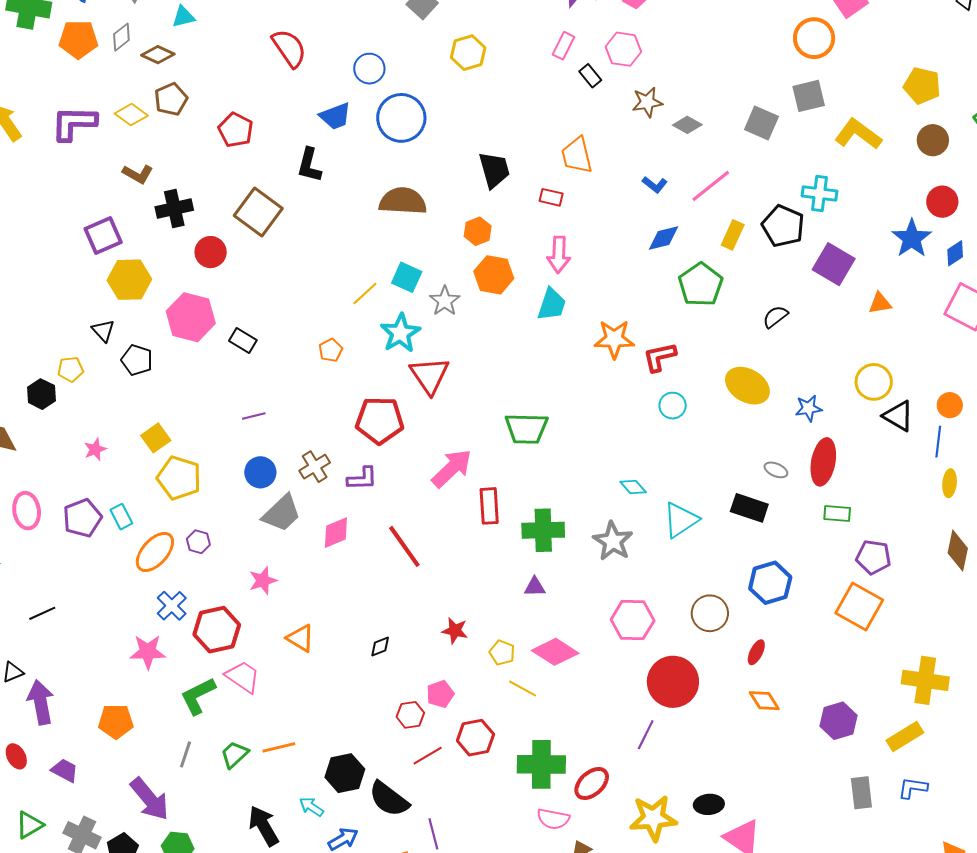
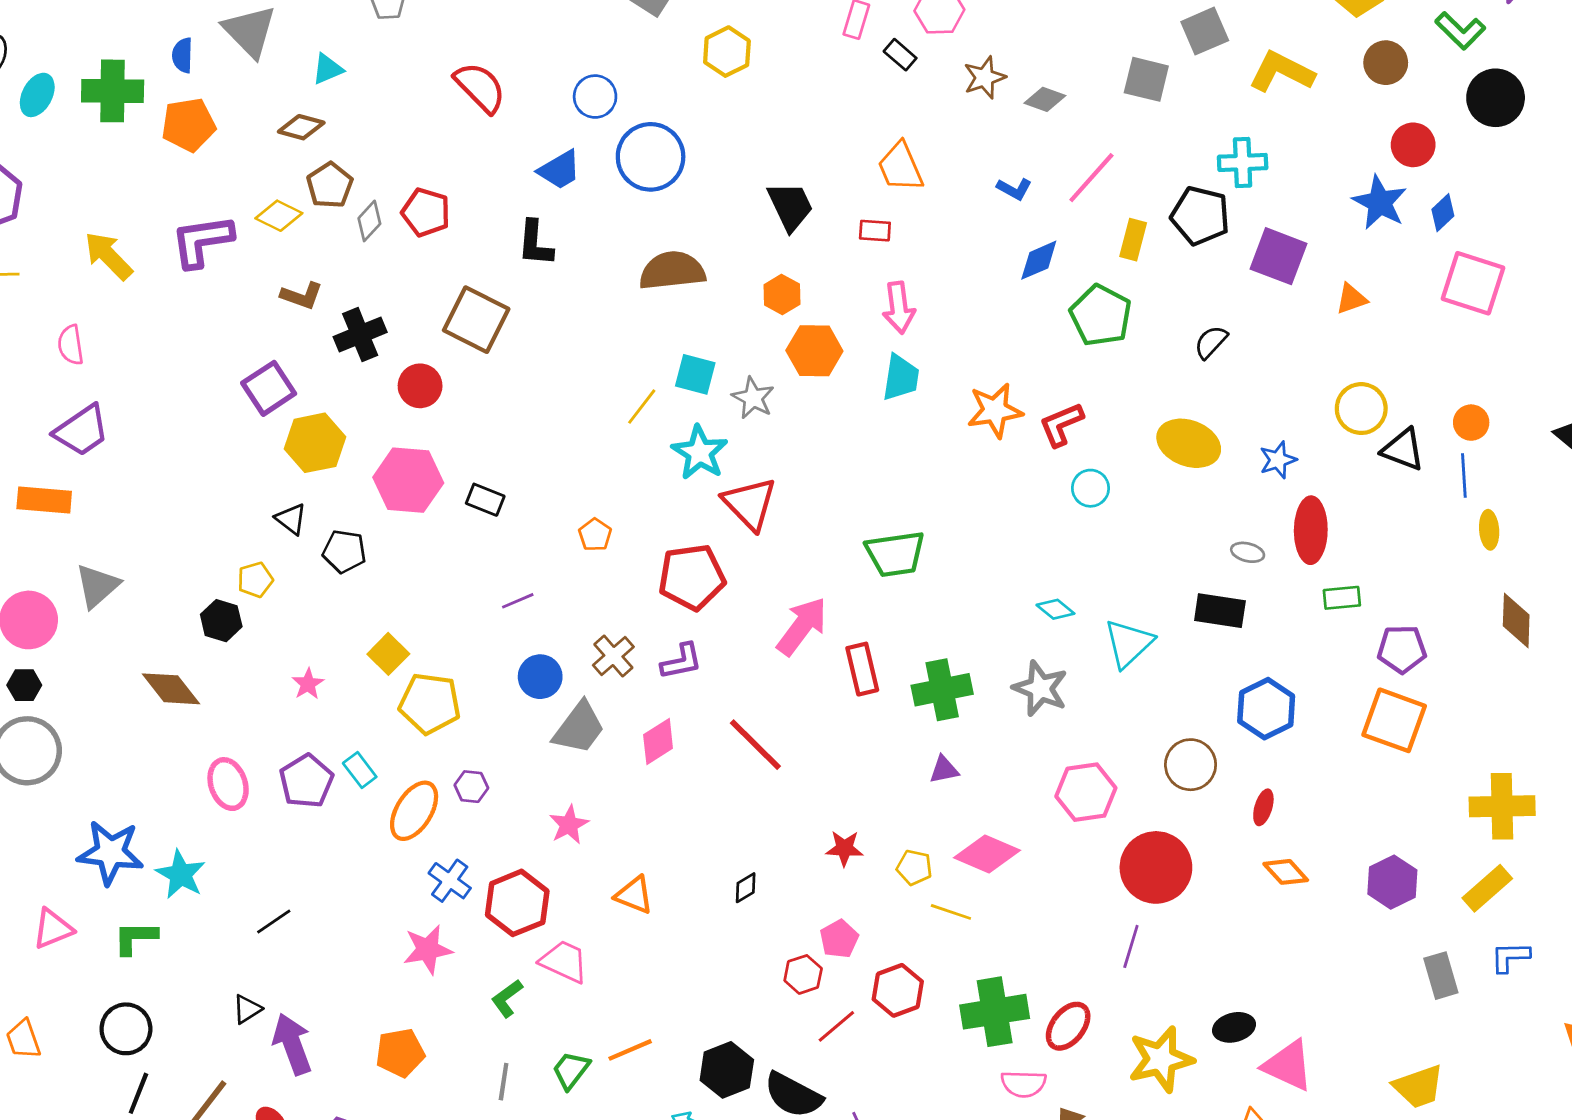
gray diamond: (121, 37) -> (369, 221), moved
orange pentagon: (331, 350) -> (595, 535), moved
green L-shape: (198, 696) -> (507, 998), size x0.7

